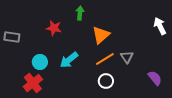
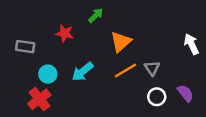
green arrow: (80, 13) -> (96, 15), turned 40
white arrow: (160, 26) -> (191, 44), moved
gray rectangle: (12, 37) -> (25, 47), moved
white circle: (106, 81) -> (157, 97), moved

